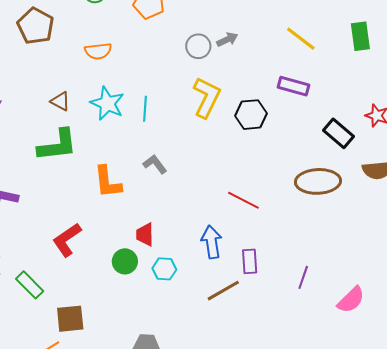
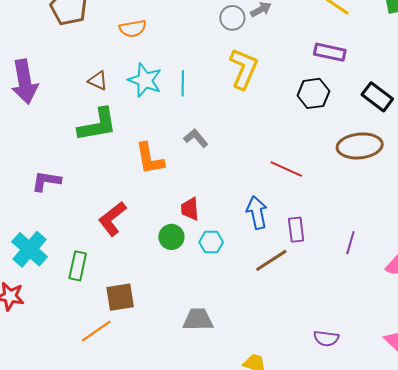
black hexagon: (251, 115) -> (313, 93), moved
green rectangle: (30, 285) -> (78, 266), turned 60

